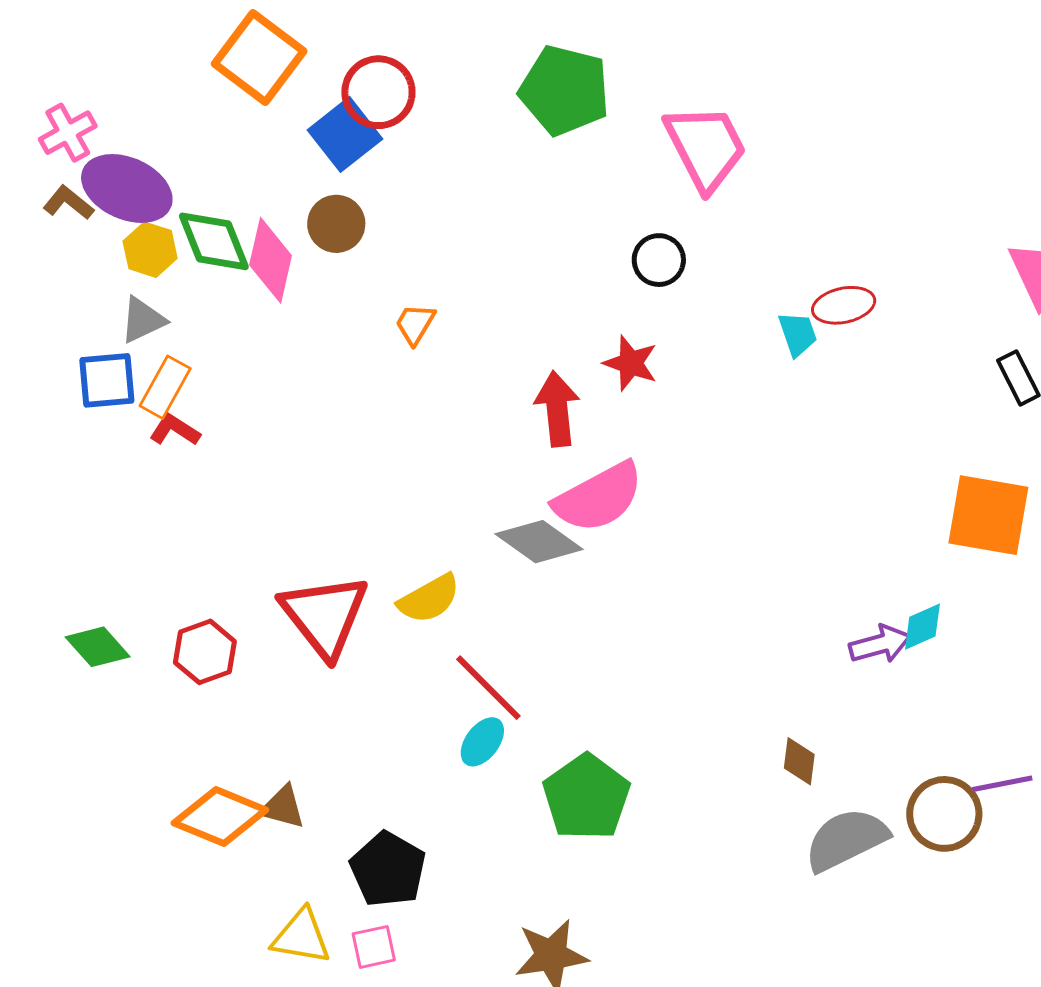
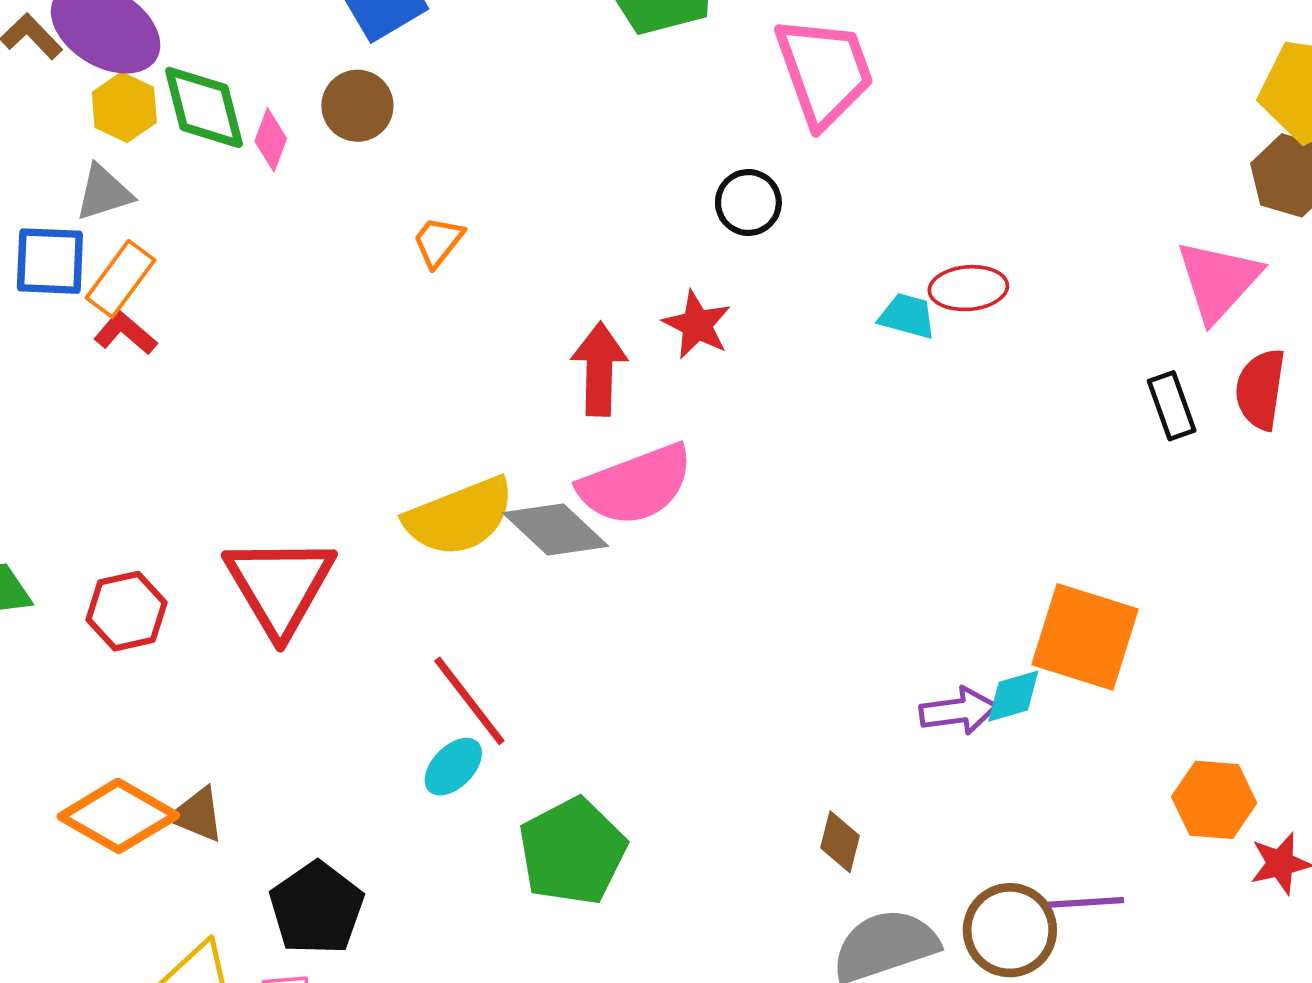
pink diamond: (271, 260) -> (271, 140), size x0.6
cyan trapezoid: (798, 334) -> (907, 316), turned -63
orange square: (988, 515) -> (1085, 637), moved
yellow semicircle: (429, 599) -> (459, 517), moved, size x1.4

